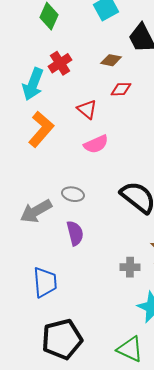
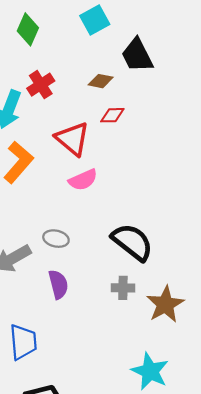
red triangle: (87, 109) -> (72, 139), size x1.5
gray cross: (130, 267) -> (123, 288), moved

